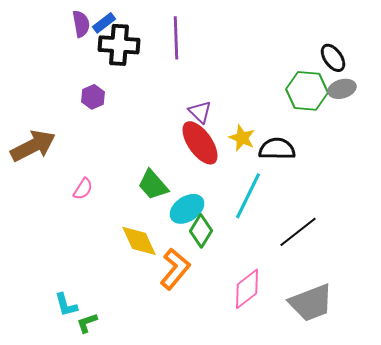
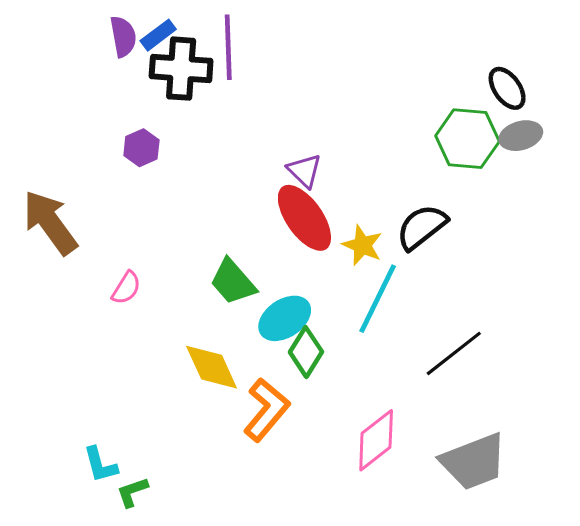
purple line: (176, 38) -> (228, 47), moved
yellow star: (242, 138) -> (362, 245), moved
brown arrow: (33, 146) -> (50, 222), turned -99
black semicircle: (277, 149) -> (422, 227), turned -39

